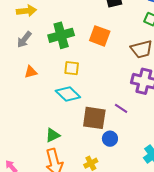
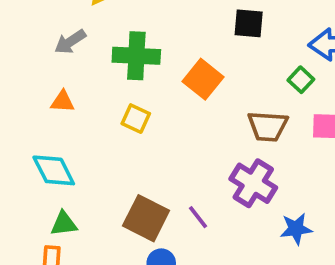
cyan diamond: (68, 94) -> (54, 170), moved

